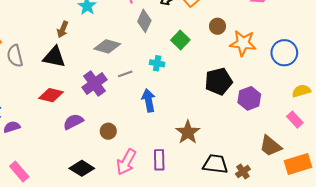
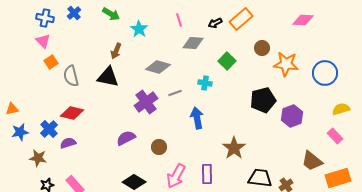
gray diamond: (144, 21) -> (193, 43), turned 70
red diamond: (51, 95) -> (72, 113), moved

